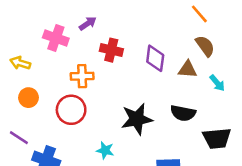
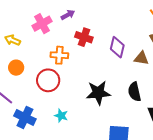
pink cross: (56, 38) -> (42, 24), turned 36
black semicircle: (183, 113) -> (135, 92), turned 60
cyan star: (105, 150) -> (61, 116), moved

